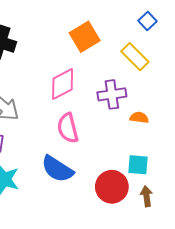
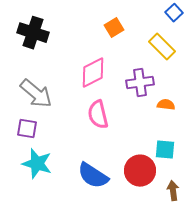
orange square: (85, 37) -> (114, 28), size x0.7
blue semicircle: (57, 169) -> (93, 176), moved
brown arrow: (146, 196) -> (173, 191), moved

